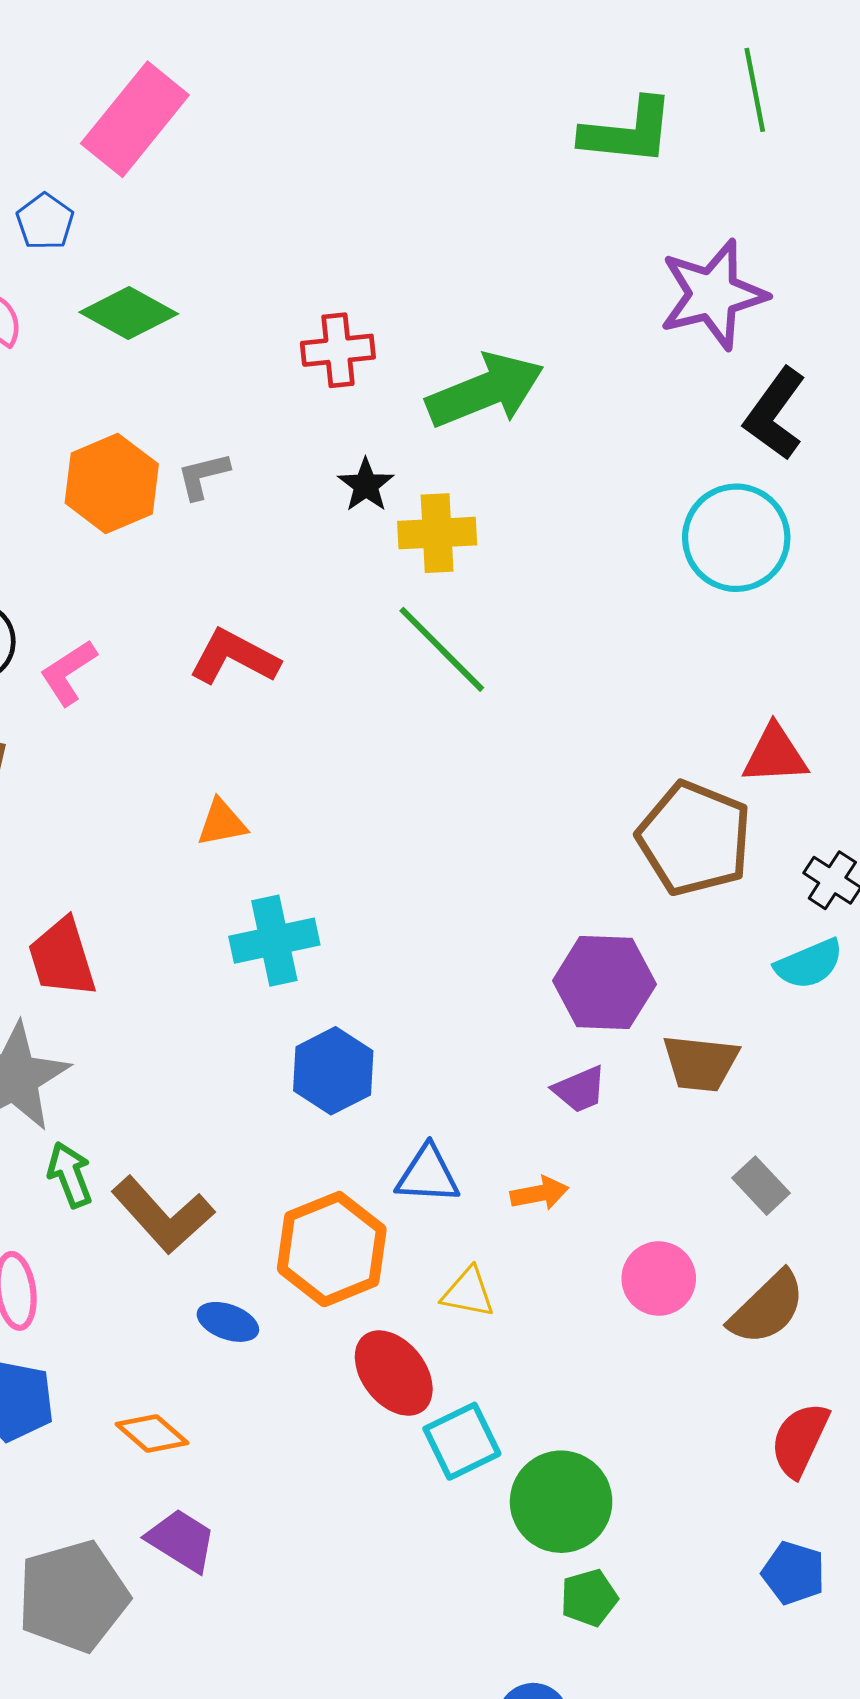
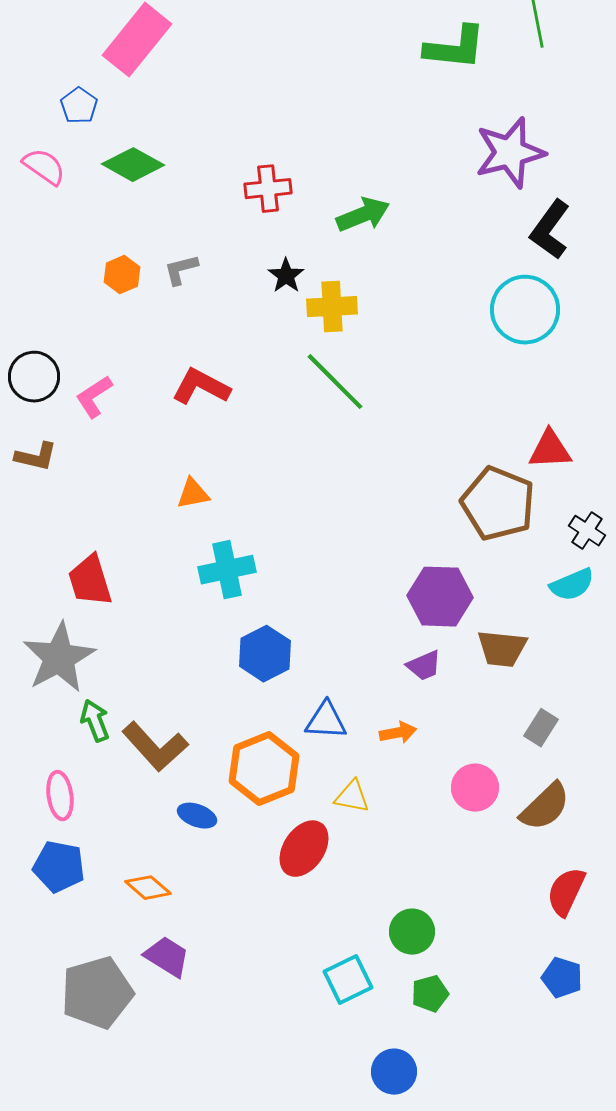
green arrow: (485, 391) -> (363, 215), size x0.7
orange hexagon: (112, 484) -> (122, 275), size x0.6
gray rectangle: (761, 1186) -> (541, 728), turned 75
red ellipse: (394, 1373) -> (304, 849), turned 72
cyan square: (462, 1441) -> (348, 980), moved
green circle: (561, 1502) -> (412, 932), size x0.7

